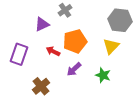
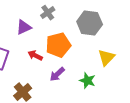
gray hexagon: (120, 20) -> (90, 23), moved
yellow triangle: (111, 46) -> (106, 58), moved

